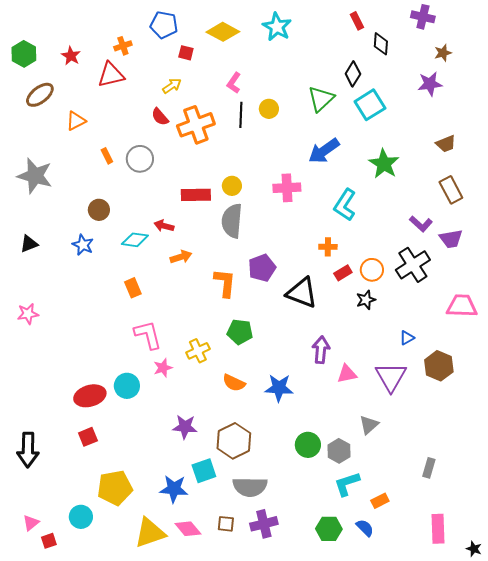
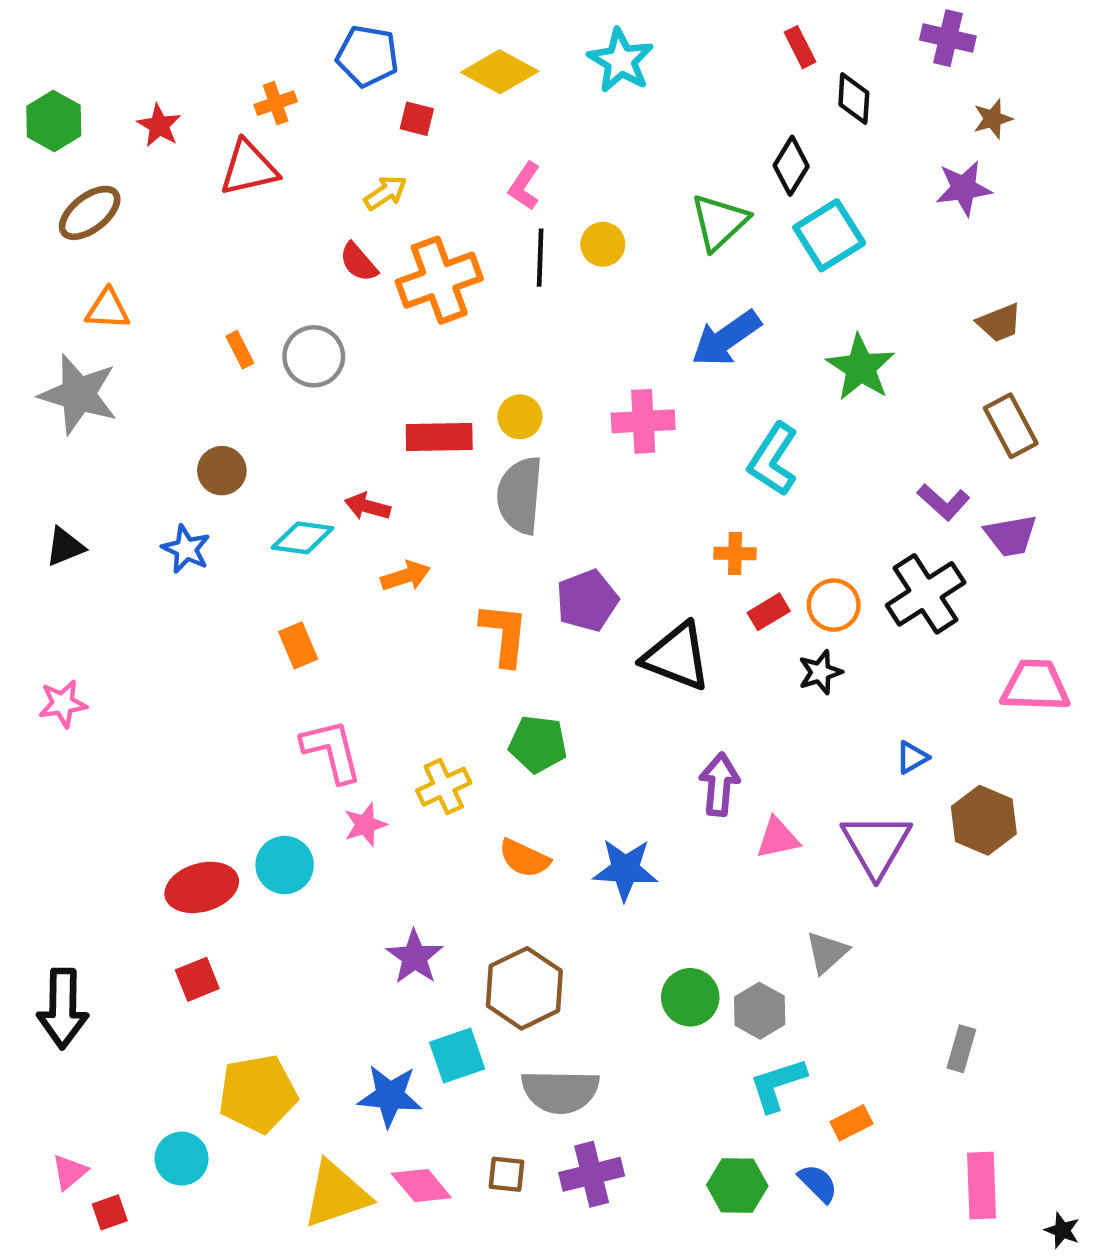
orange triangle: (76, 121) -> (108, 309), moved, turned 30
purple star: (185, 427) -> (415, 957), turned 30

